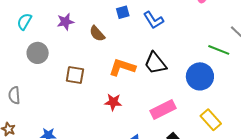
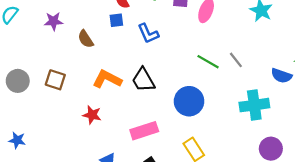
green line: (219, 50) -> (208, 62), moved
gray circle: (38, 53) -> (18, 81), moved

